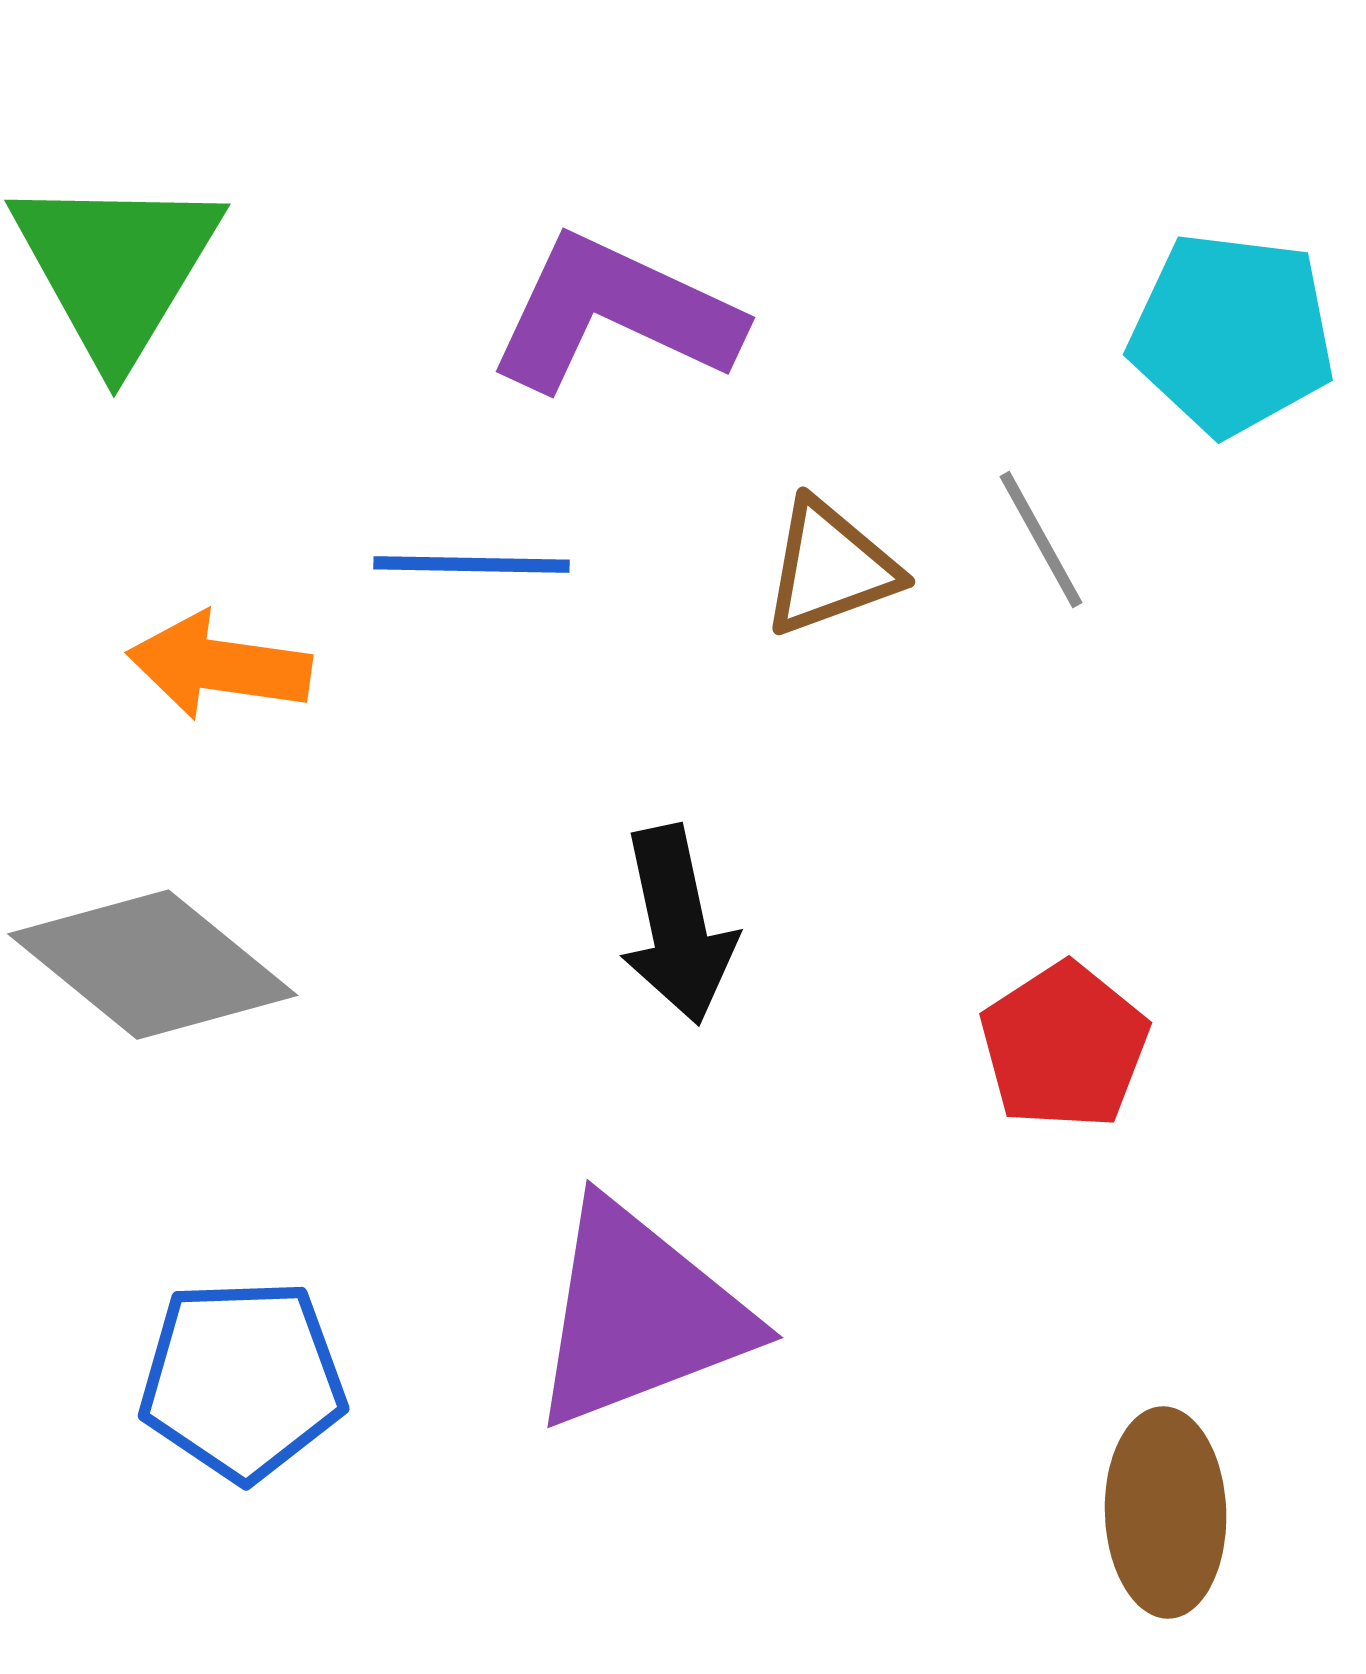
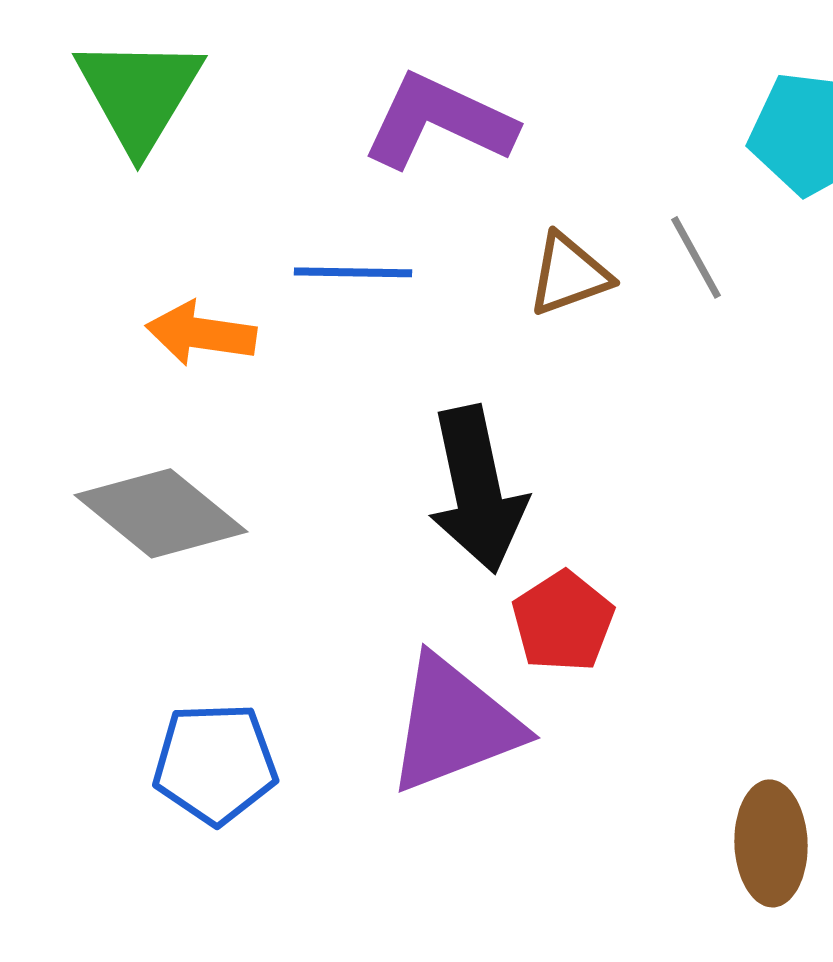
black arrow: (677, 925) -> (477, 489), size x1.4
red pentagon: (1064, 1046) -> (563, 621), moved

